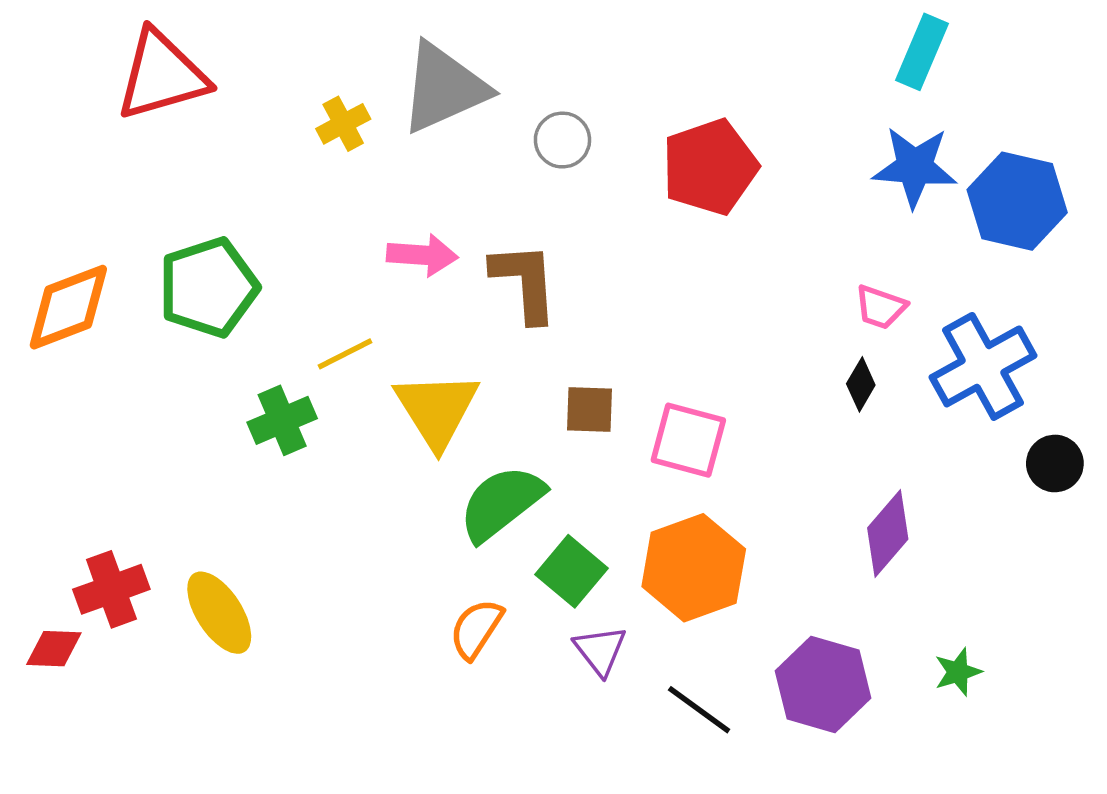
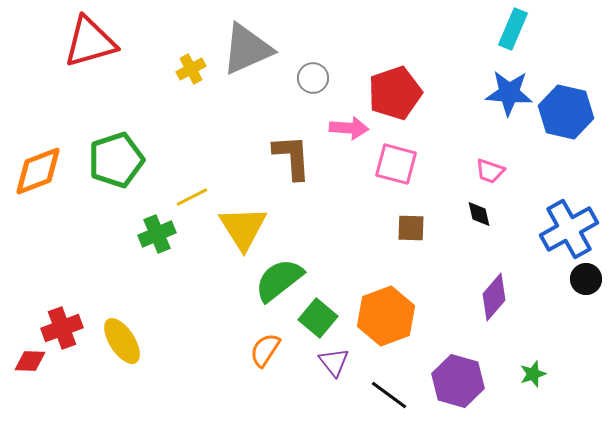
pink arrow: (422, 255) -> (349, 128), moved
blue cross: (983, 366) -> (569, 229), moved
black diamond: (861, 384) -> (479, 214), turned -44
brown square: (589, 410) -> (411, 228), moved
pink square: (688, 440) -> (396, 164), moved
black circle: (1055, 463) -> (586, 279), moved

